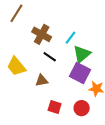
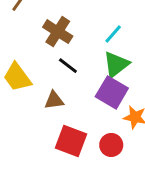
cyan line: (70, 38) -> (113, 34), moved
red square: (55, 107) -> (71, 141), size x1.5

